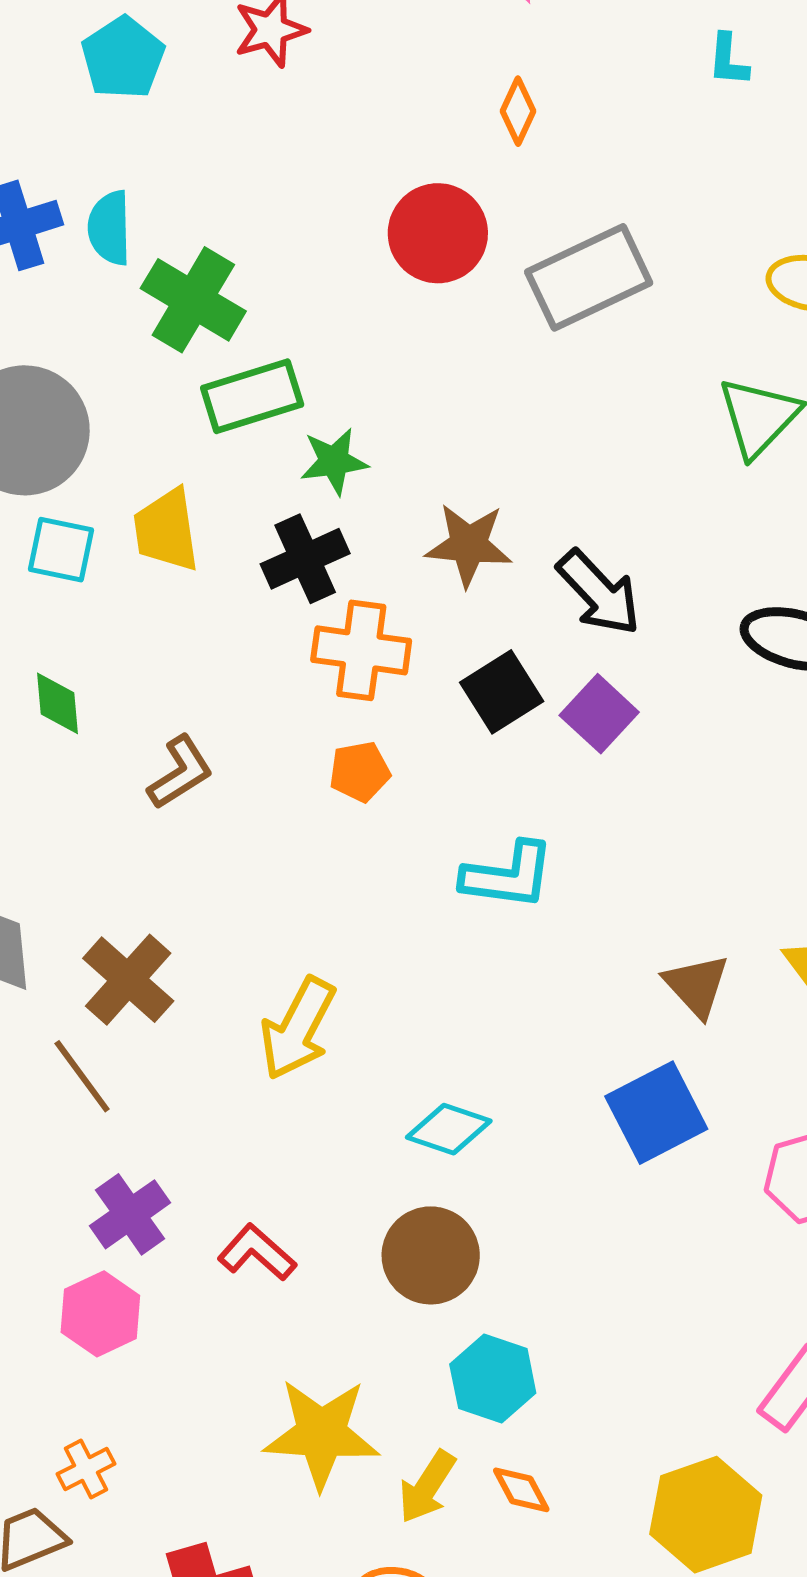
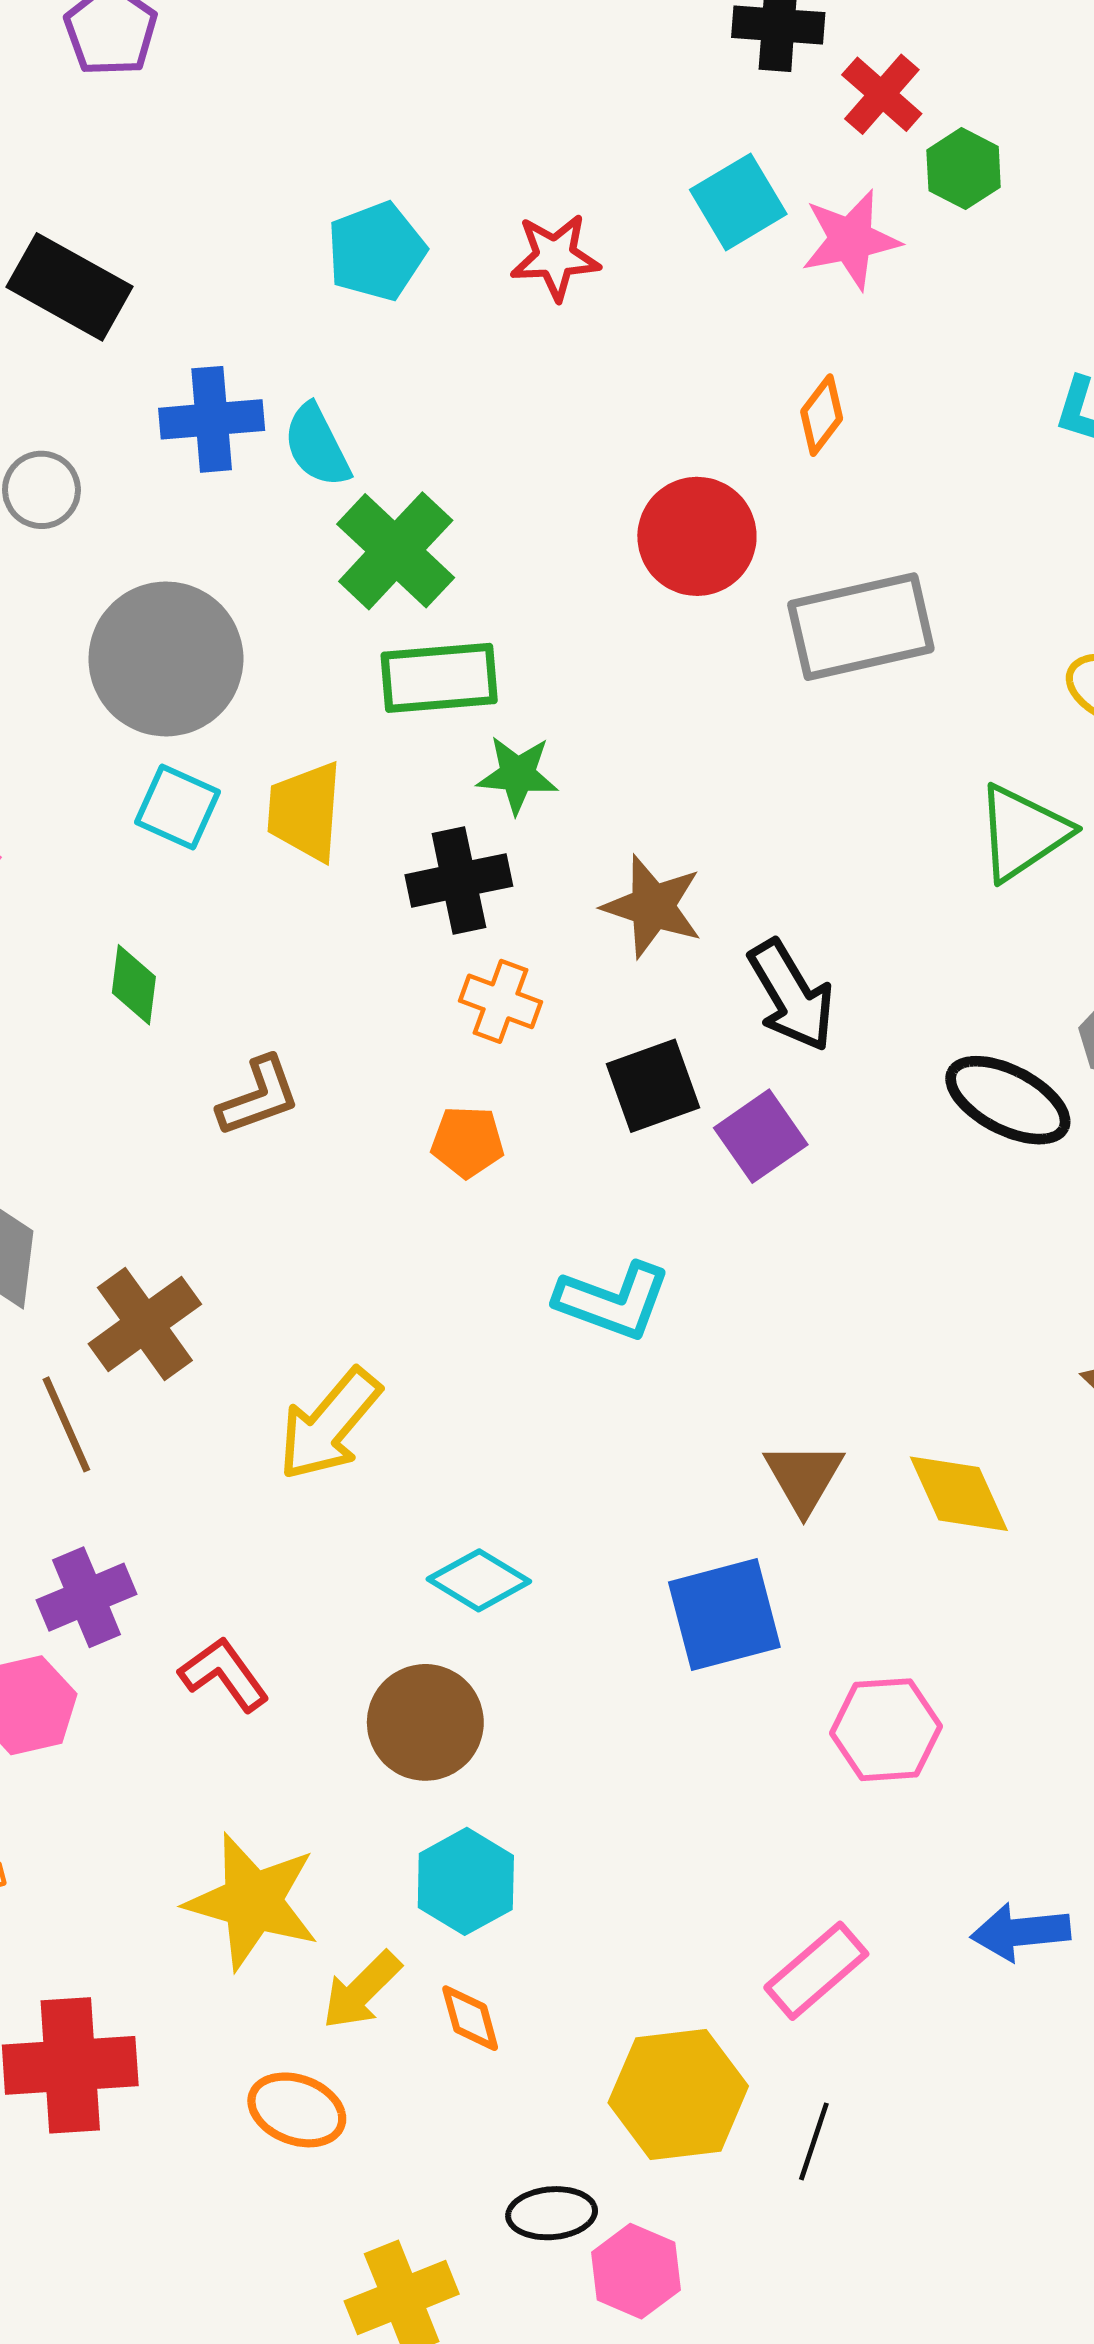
cyan semicircle: (110, 228) -> (317, 446), turned -38
orange cross: (361, 650) -> (500, 1001), size x0.7

